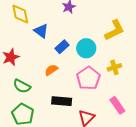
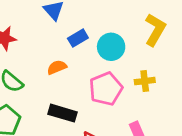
yellow L-shape: (115, 30) -> (155, 30), turned -45

